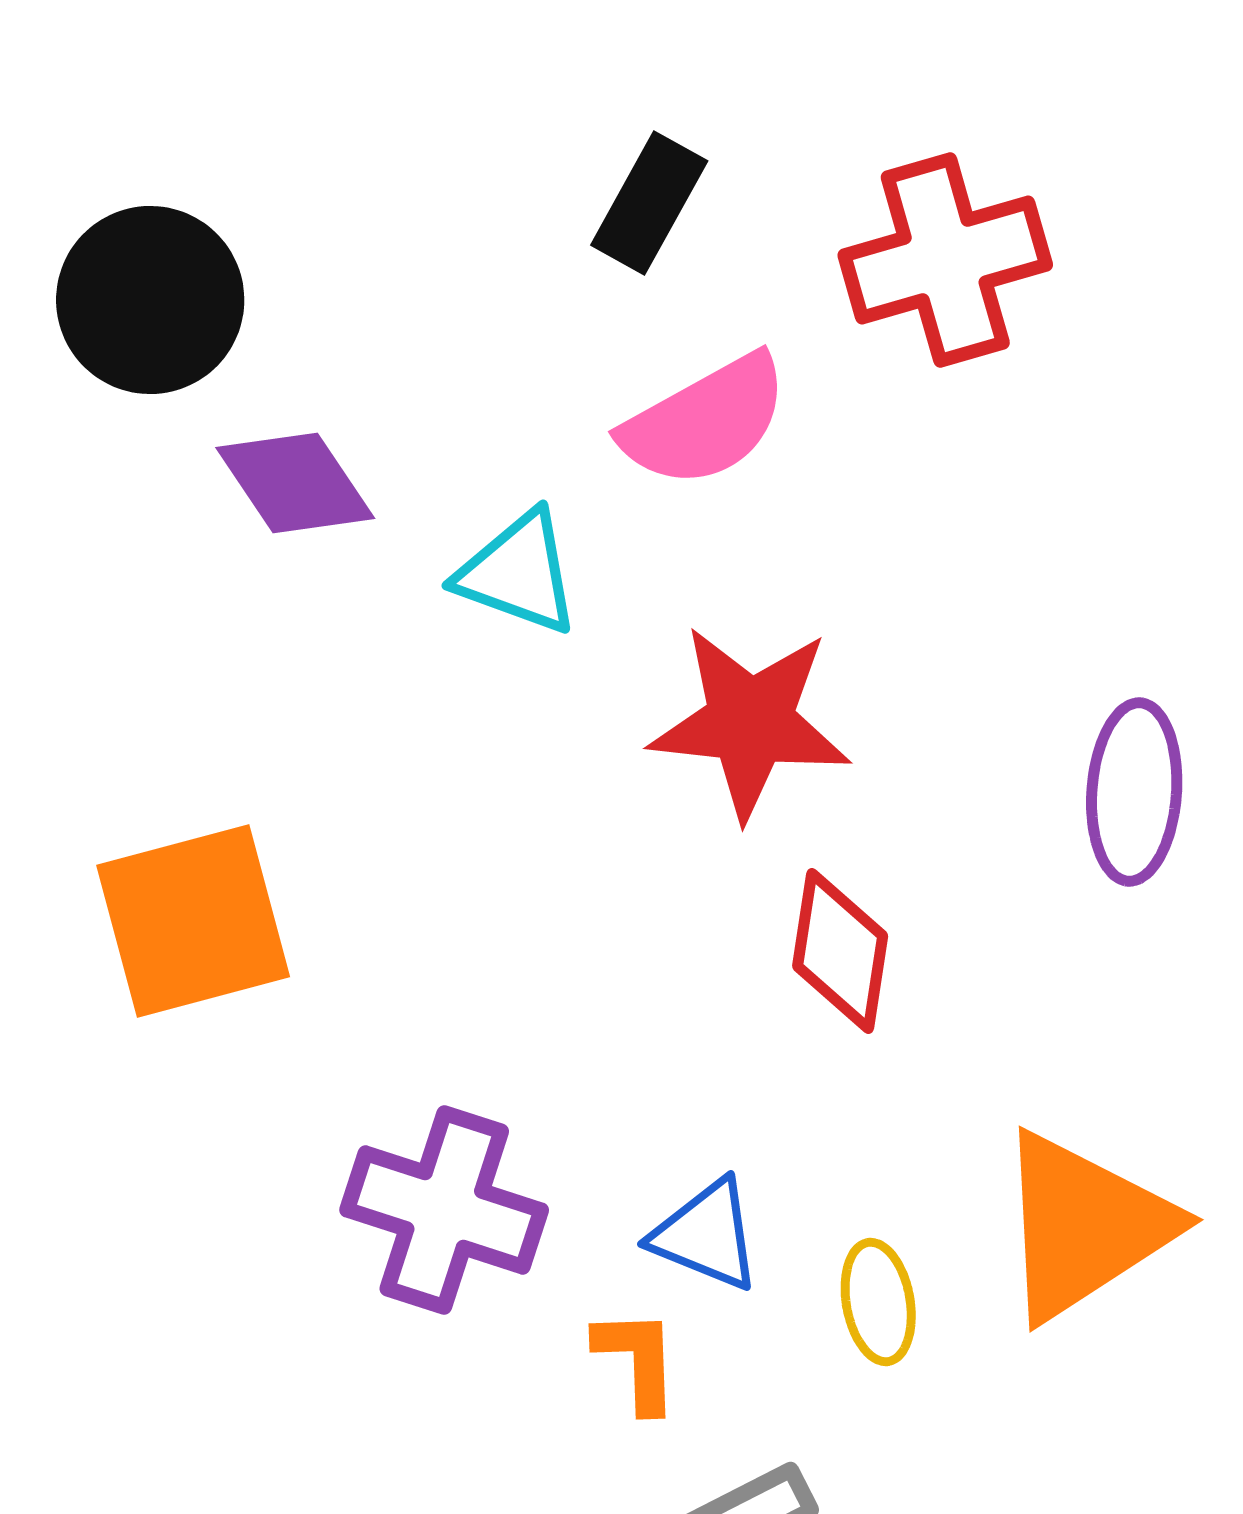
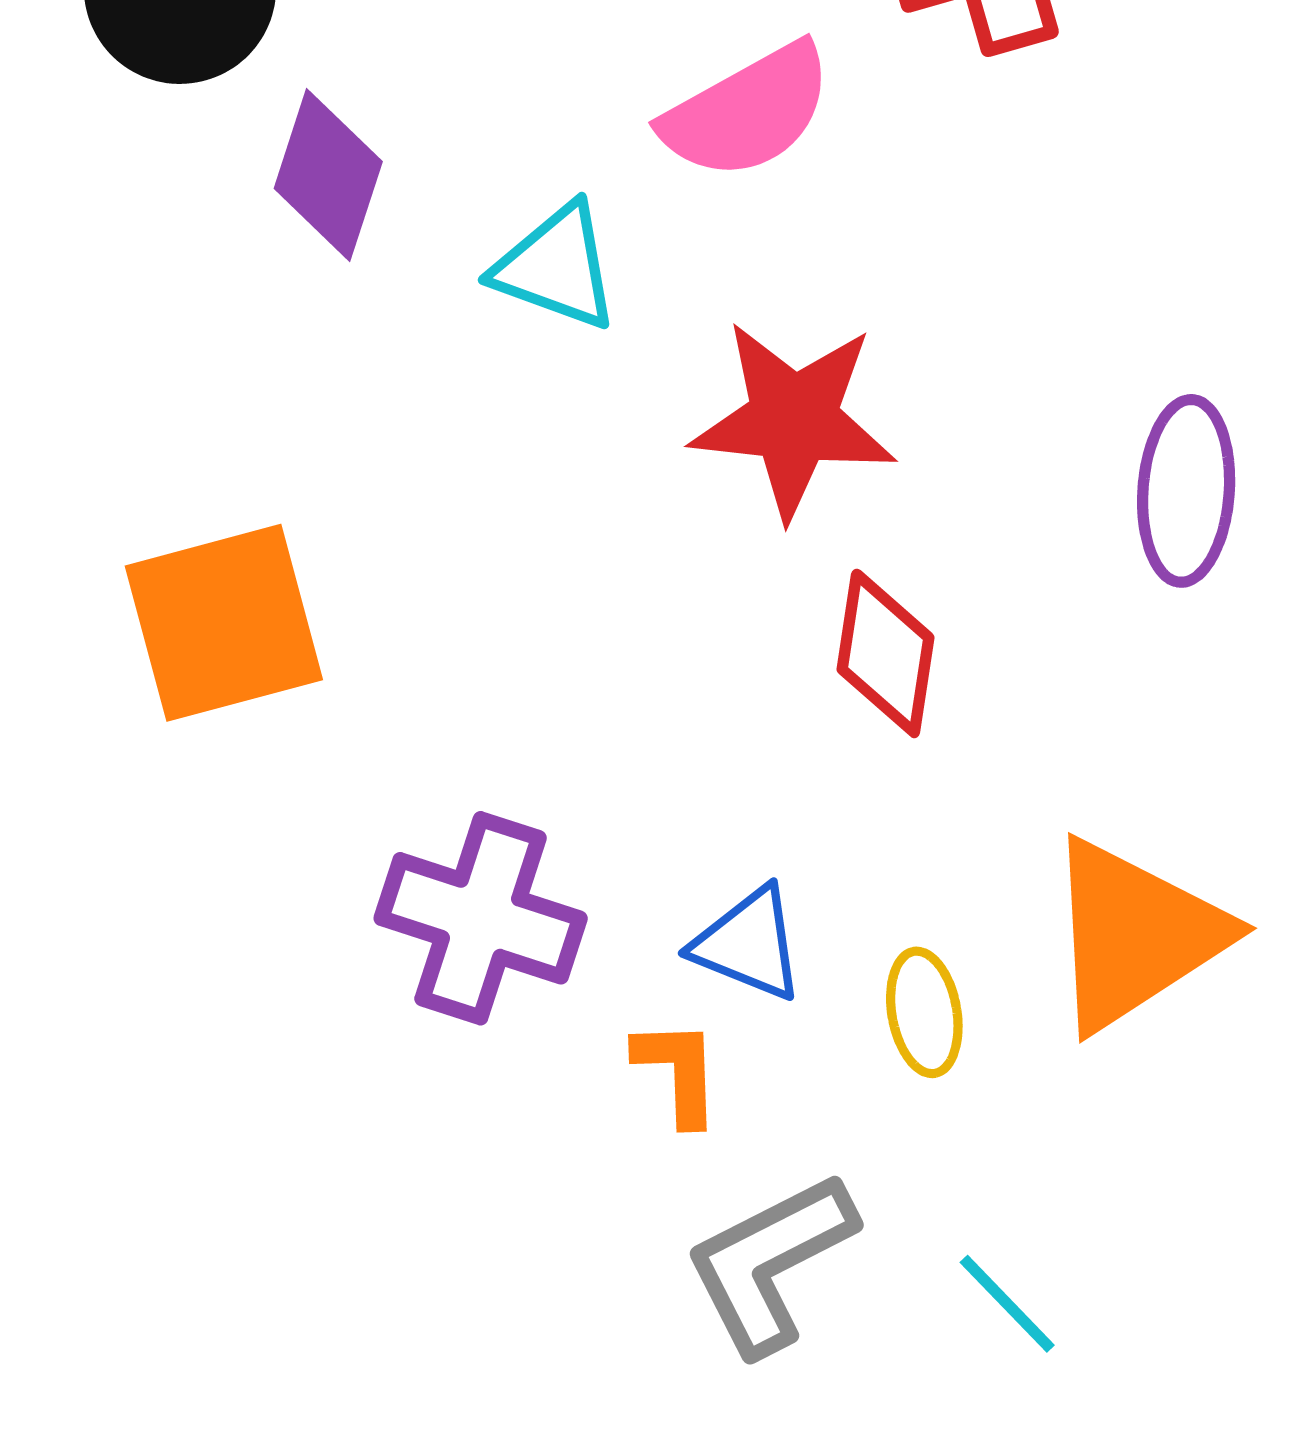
purple diamond: (295, 483) -> (328, 175), turned 52

